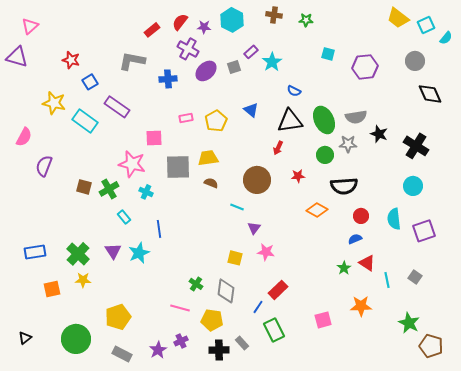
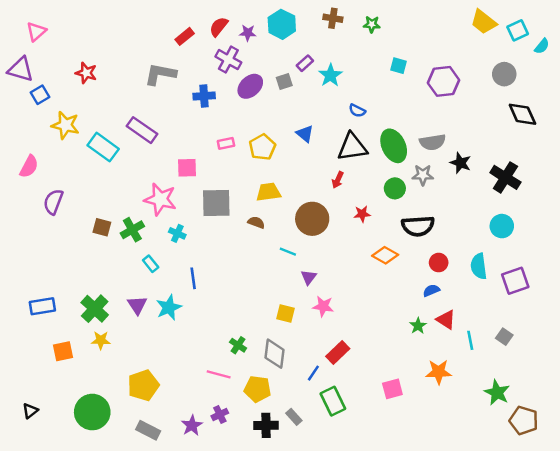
blue square: (90, 82) -> (40, 95), moved
yellow trapezoid: (208, 158) -> (268, 192), moved

